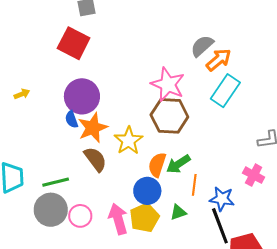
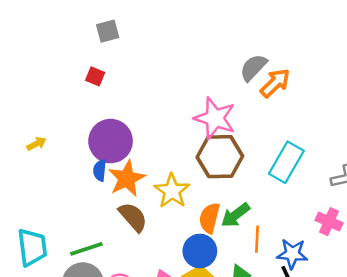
red square: (74, 43) -> (95, 76), size x0.5
cyan rectangle: (225, 91) -> (286, 162), moved
blue semicircle: (71, 119) -> (100, 170), turned 30

